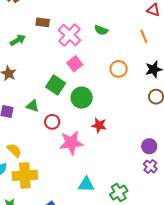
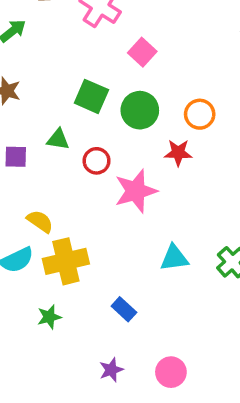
pink square: (75, 64) -> (142, 52), moved
orange circle: (119, 69) -> (200, 114), moved

